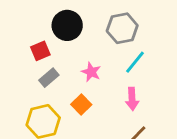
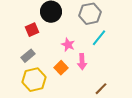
gray rectangle: (49, 78) -> (28, 56), moved
pink arrow: (132, 99) -> (82, 62), moved

